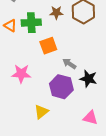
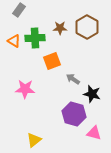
purple hexagon: (61, 87) -> (74, 114), moved
yellow triangle: (41, 112) -> (34, 140), moved

